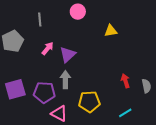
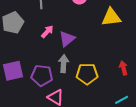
yellow triangle: (111, 31) -> (111, 17), size x1.5
yellow pentagon: (89, 102) -> (87, 74), moved

